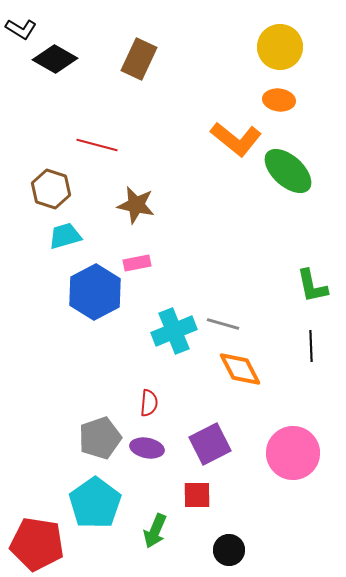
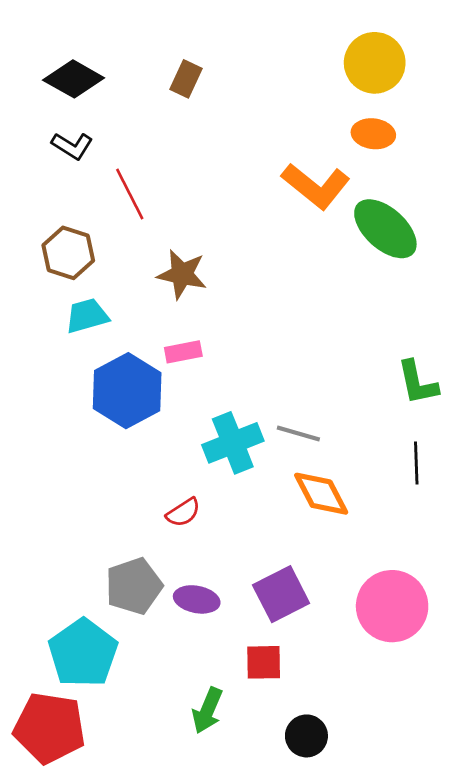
black L-shape: (21, 29) -> (72, 146), moved
brown rectangle: (139, 59) -> (186, 79), size x0.7
red line: (97, 145) -> (130, 194), turned 48
red semicircle: (149, 403) -> (183, 512), moved, turned 52
cyan pentagon: (95, 503) -> (83, 653), moved

